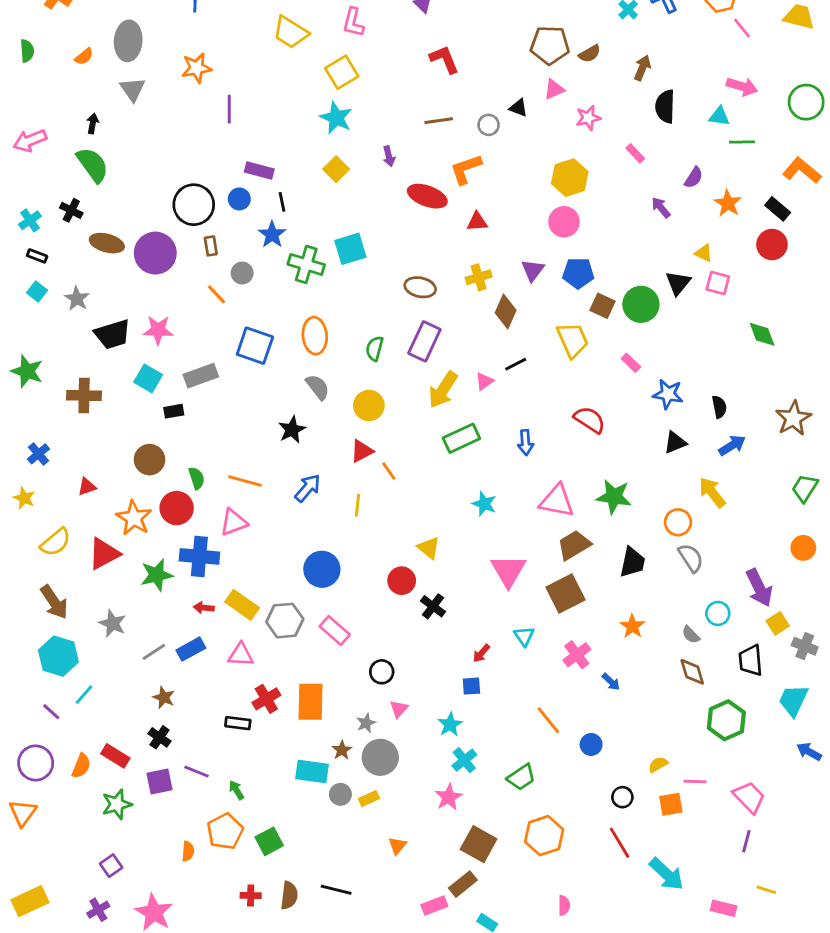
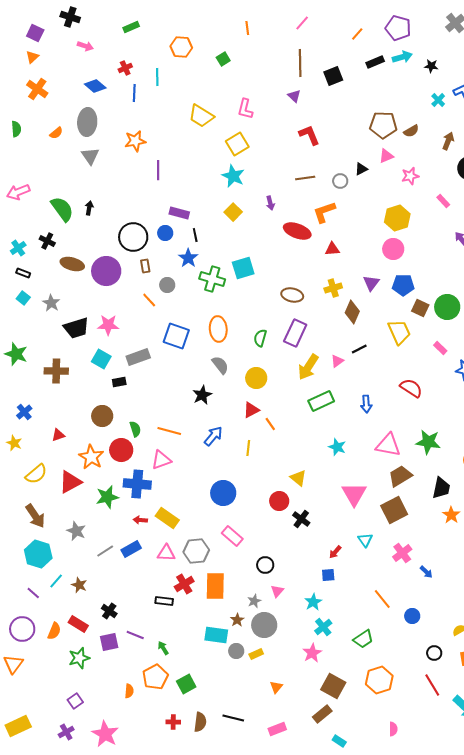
black triangle: (518, 108) -> (361, 169), turned -48
black arrow: (93, 123) -> (89, 208), moved
gray hexagon: (285, 621) -> (196, 551), moved
orange star: (632, 626) -> (451, 515), moved
brown star: (164, 697) -> (79, 585), moved
pink rectangle: (434, 905) -> (277, 729), moved

